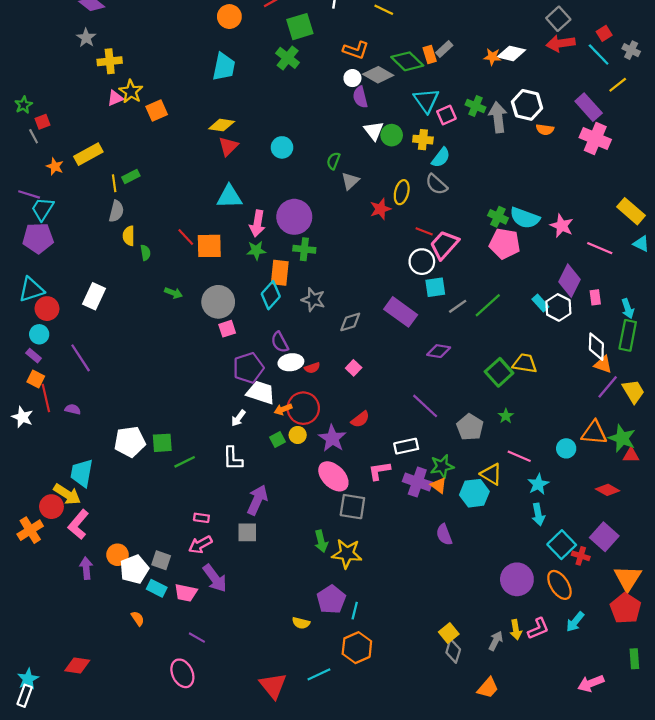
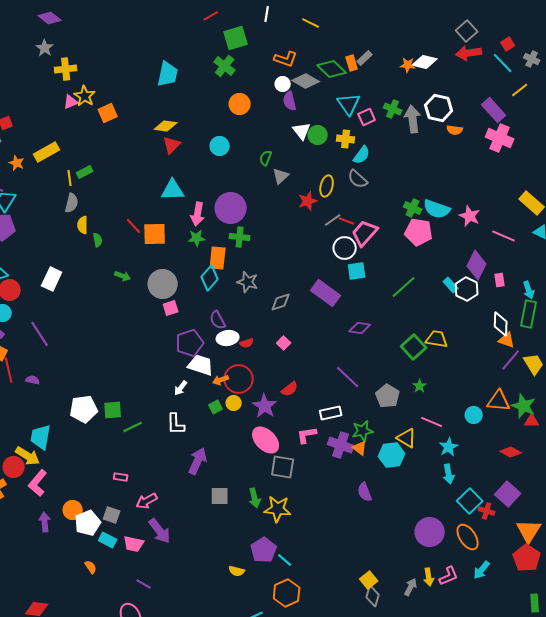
orange circle: (229, 17) -> (240, 104), moved
gray line: (458, 306) -> (333, 220), moved
pink rectangle: (201, 518) -> (121, 477), moved
gray square: (247, 532) -> (220, 496), moved
cyan line: (355, 611) -> (285, 560), turned -63

